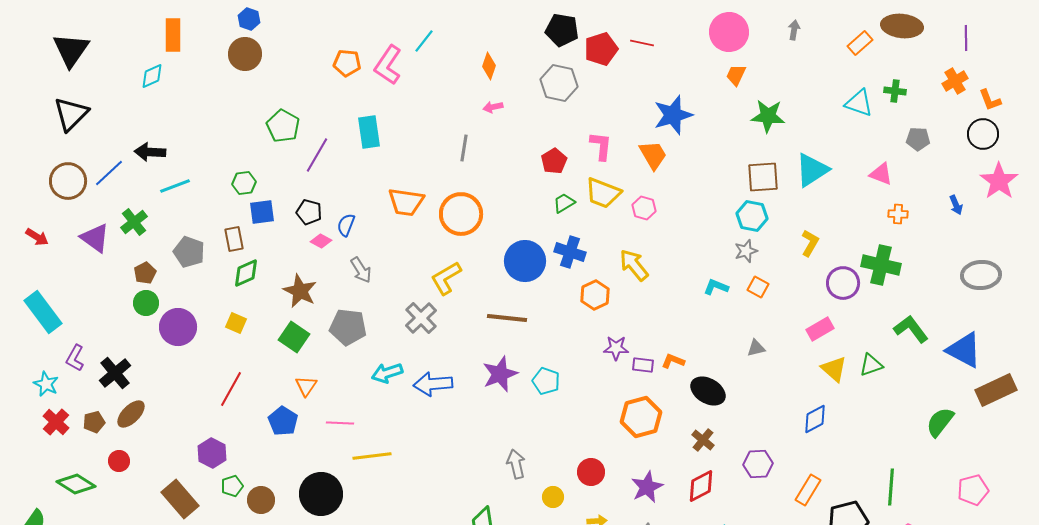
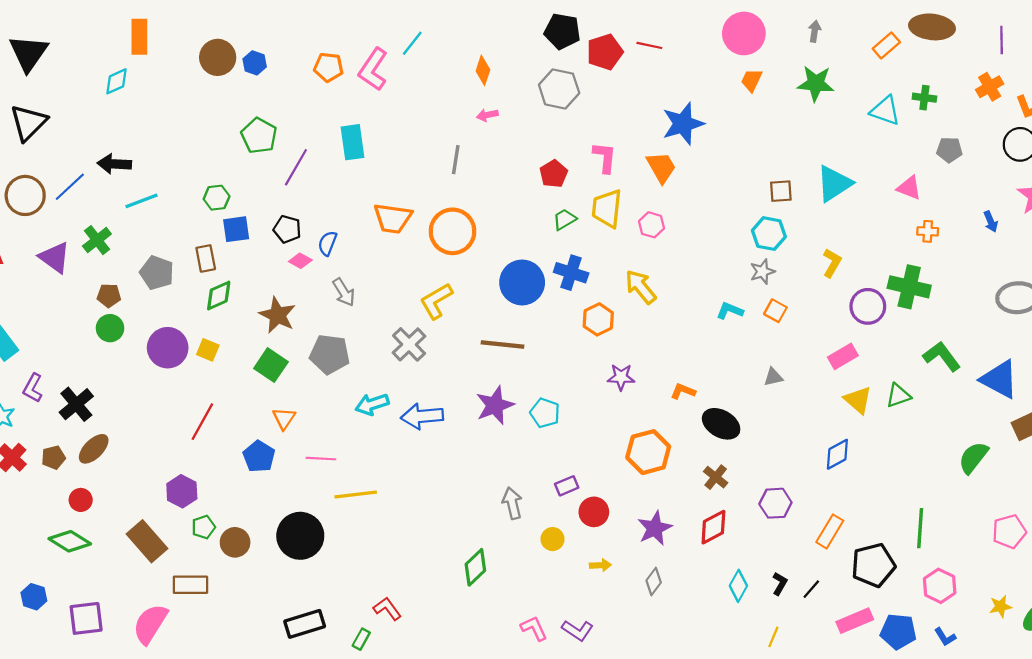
blue hexagon: (249, 19) -> (255, 63), moved
green star: (768, 116) -> (816, 83), moved
brown square: (763, 177) -> (781, 191), size x0.7
yellow trapezoid: (603, 193) -> (607, 209), turned 75
brown pentagon: (145, 273) -> (109, 296), turned 30
purple circle: (178, 327) -> (168, 348), moved
purple rectangle: (643, 365) -> (567, 486), moved, turned -30
green diamond: (76, 484) -> (70, 541), moved

